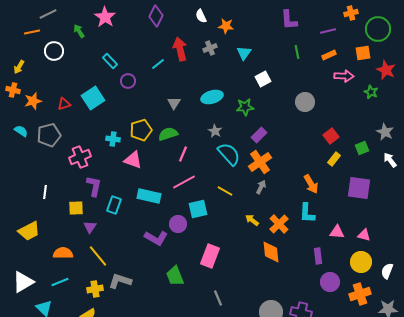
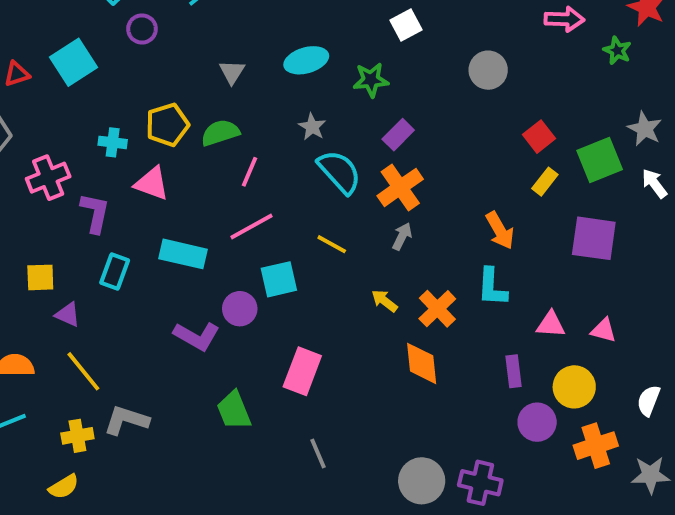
green square: (362, 148) -> (600, 160), size x1.6
purple L-shape: (94, 186) -> (95, 213), moved
purple triangle: (90, 227) -> (68, 315), turned -40
yellow circle: (361, 262) -> (574, 387), moved

